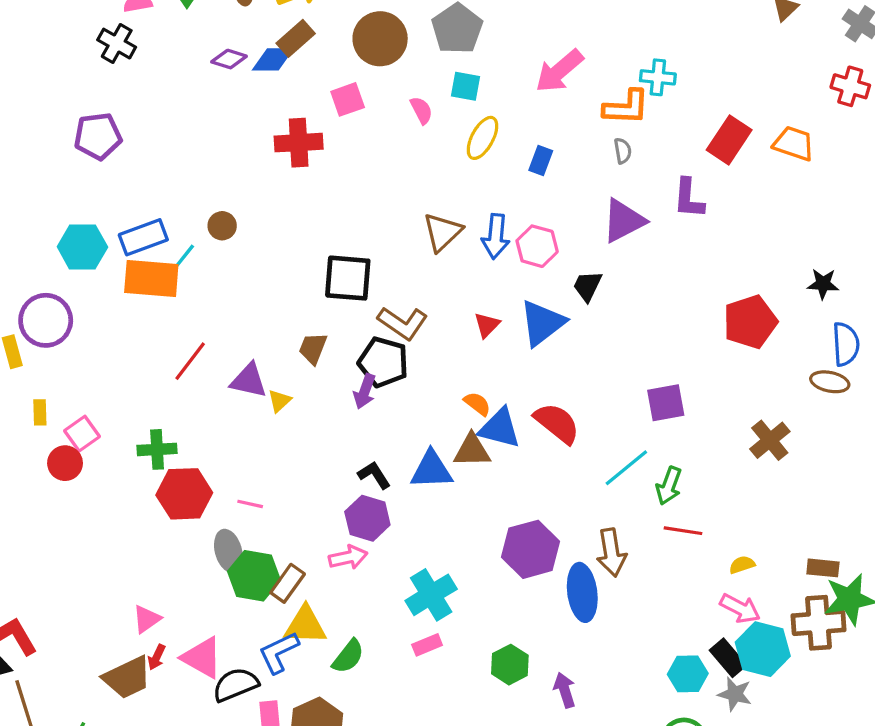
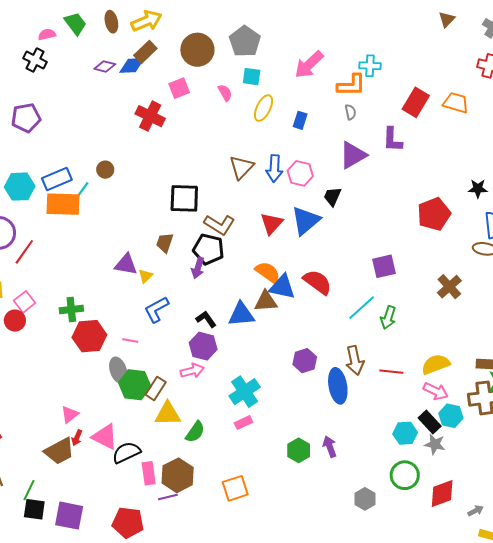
red cross: (299, 143) -> (150, 116), turned 32
red triangle: (487, 325) -> (271, 223), size x1.4
red line: (190, 361) -> (24, 252), moved
orange semicircle: (477, 404) -> (268, 272), size x1.5
red line: (683, 531) -> (391, 372), moved
purple hexagon: (531, 549) -> (305, 361), size x0.7
yellow semicircle: (742, 565) -> (436, 364), size x1.8
cyan hexagon: (763, 649) -> (451, 416), size x0.7
blue L-shape: (279, 652) -> (156, 309), moved
green hexagon: (510, 665) -> (299, 450), moved

